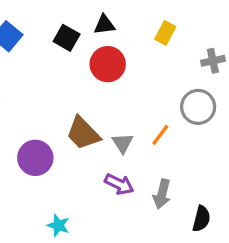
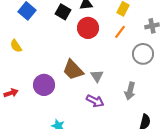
orange line: (160, 135) -> (120, 32), moved
gray arrow: (162, 194) -> (130, 91), moved

